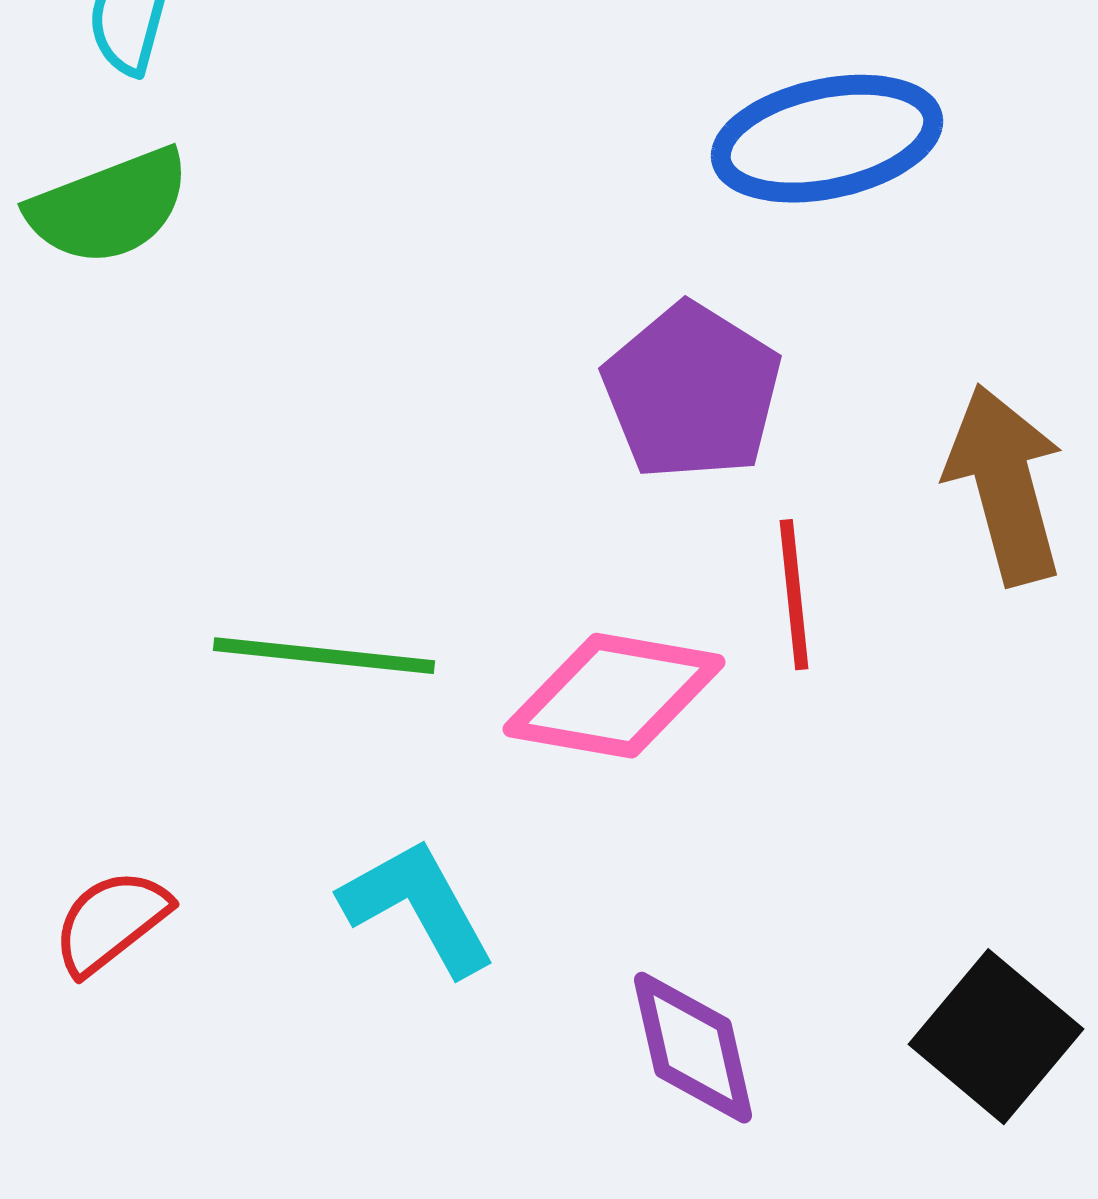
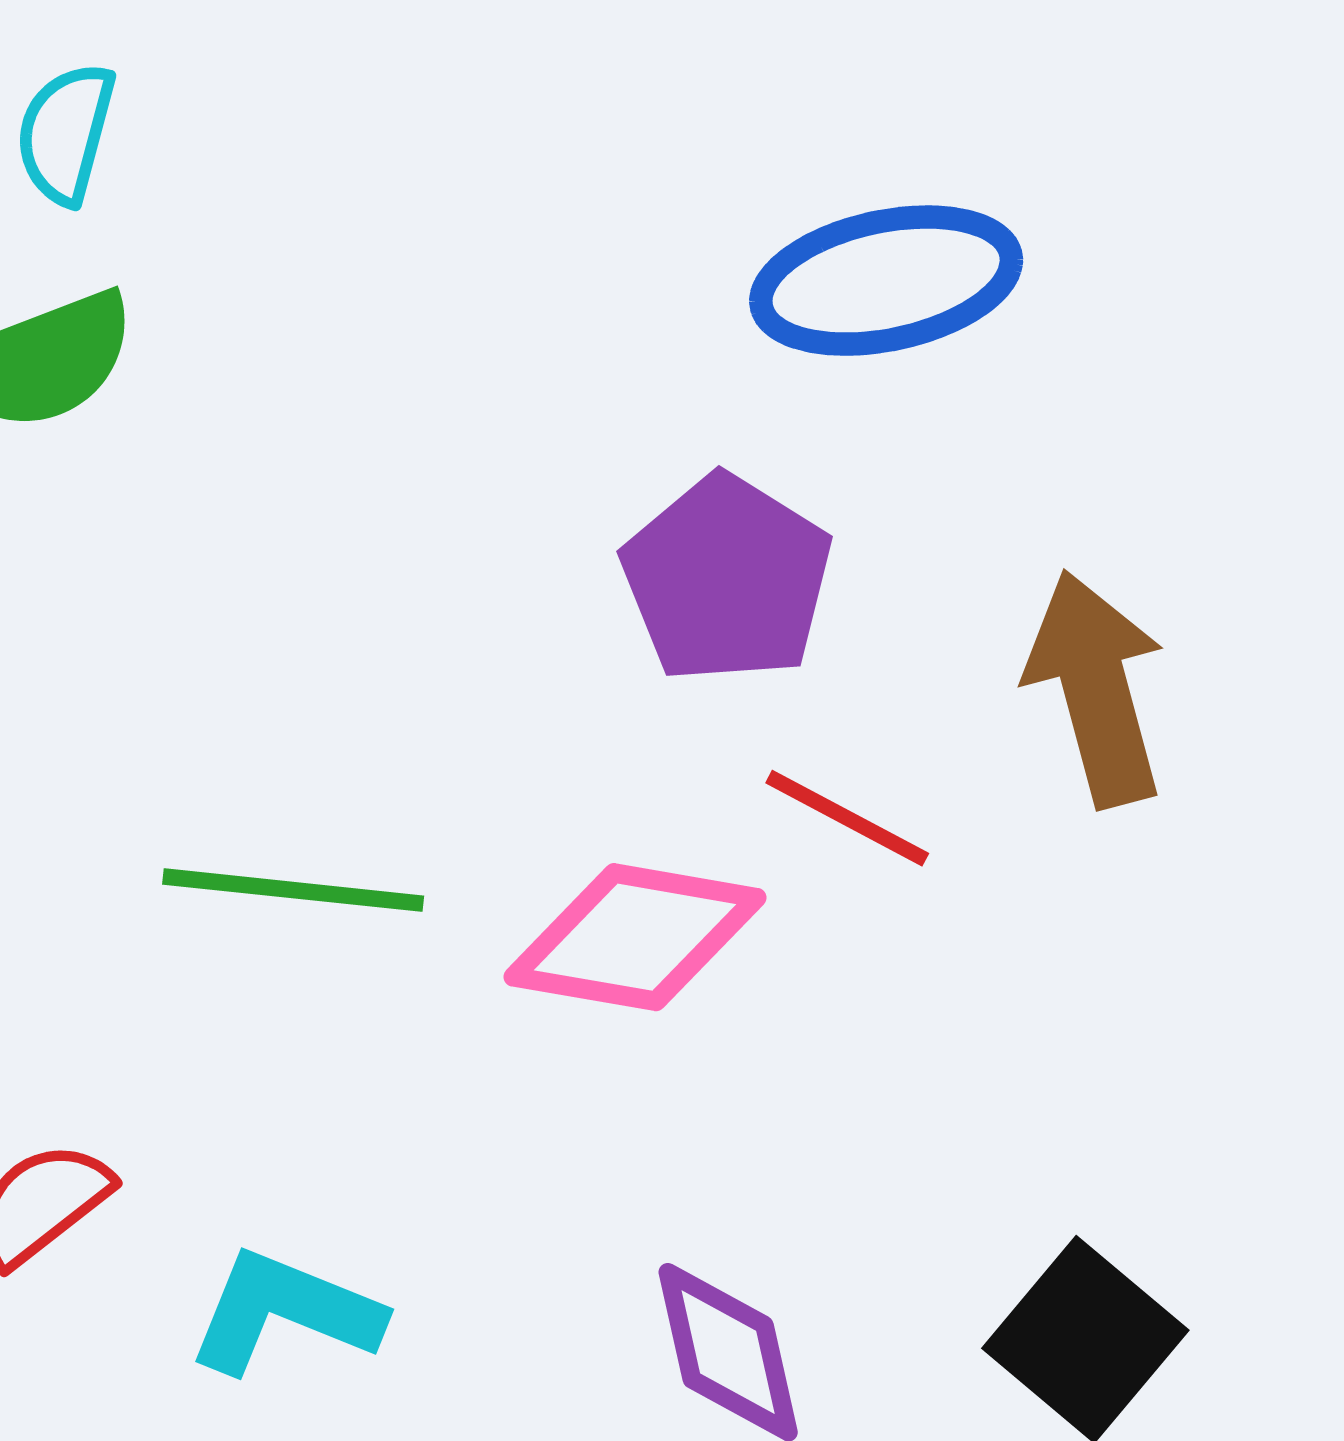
red line: (794, 595) -> (847, 818), turned -56
cyan L-shape: (418, 907) -> (285, 1312), moved, turned -39

